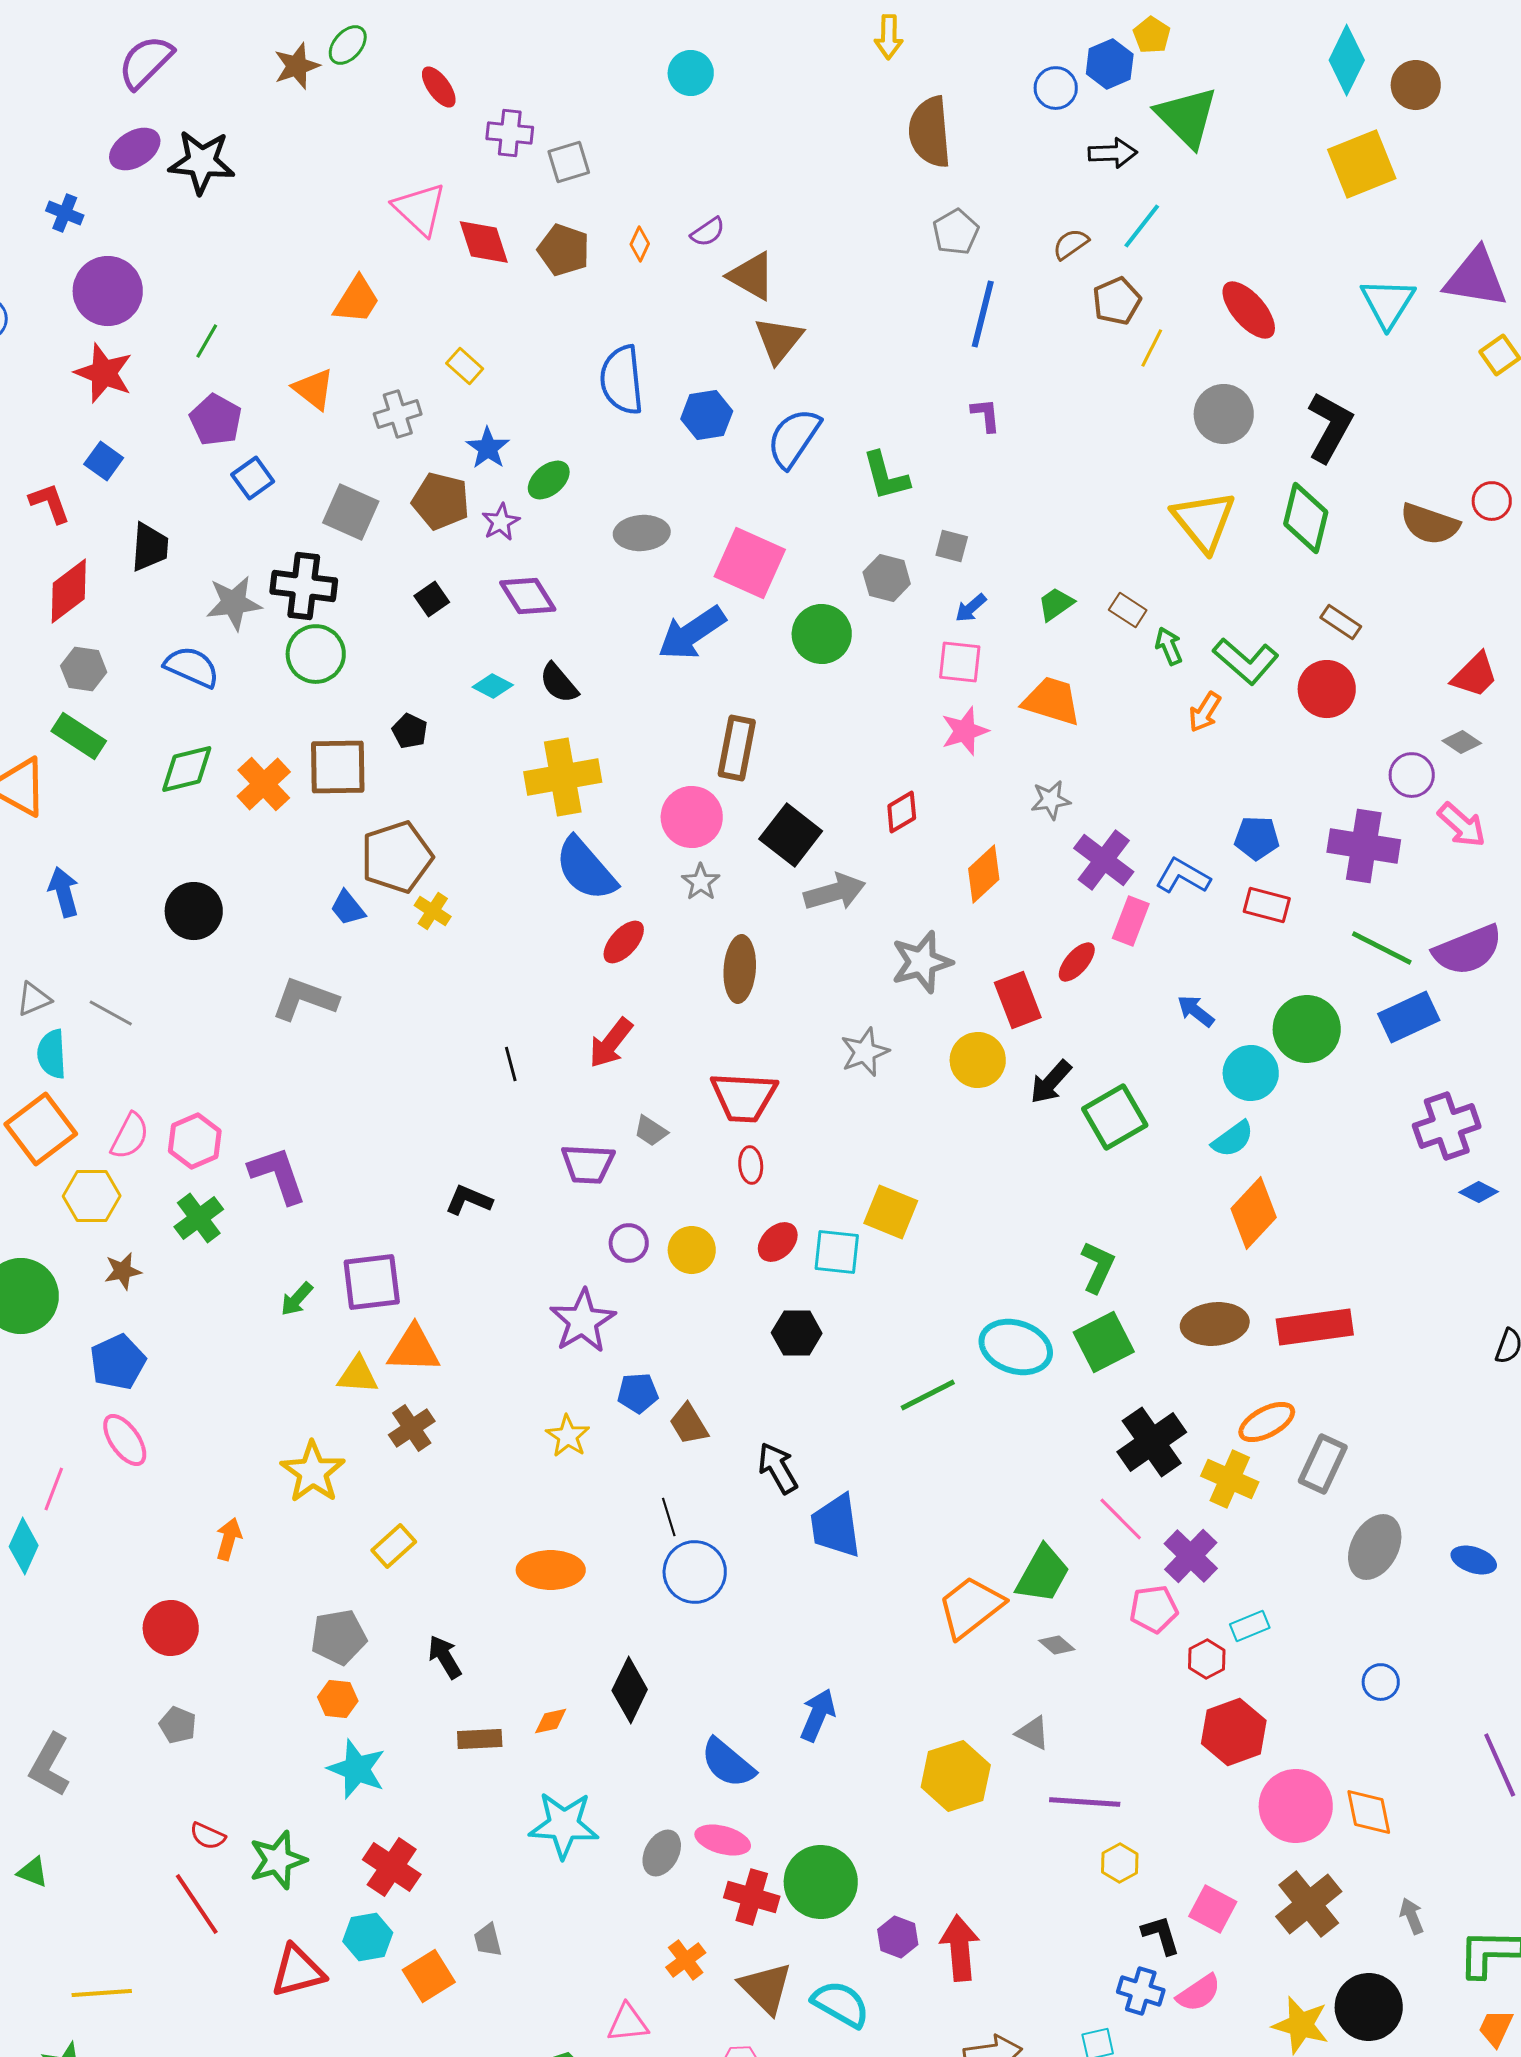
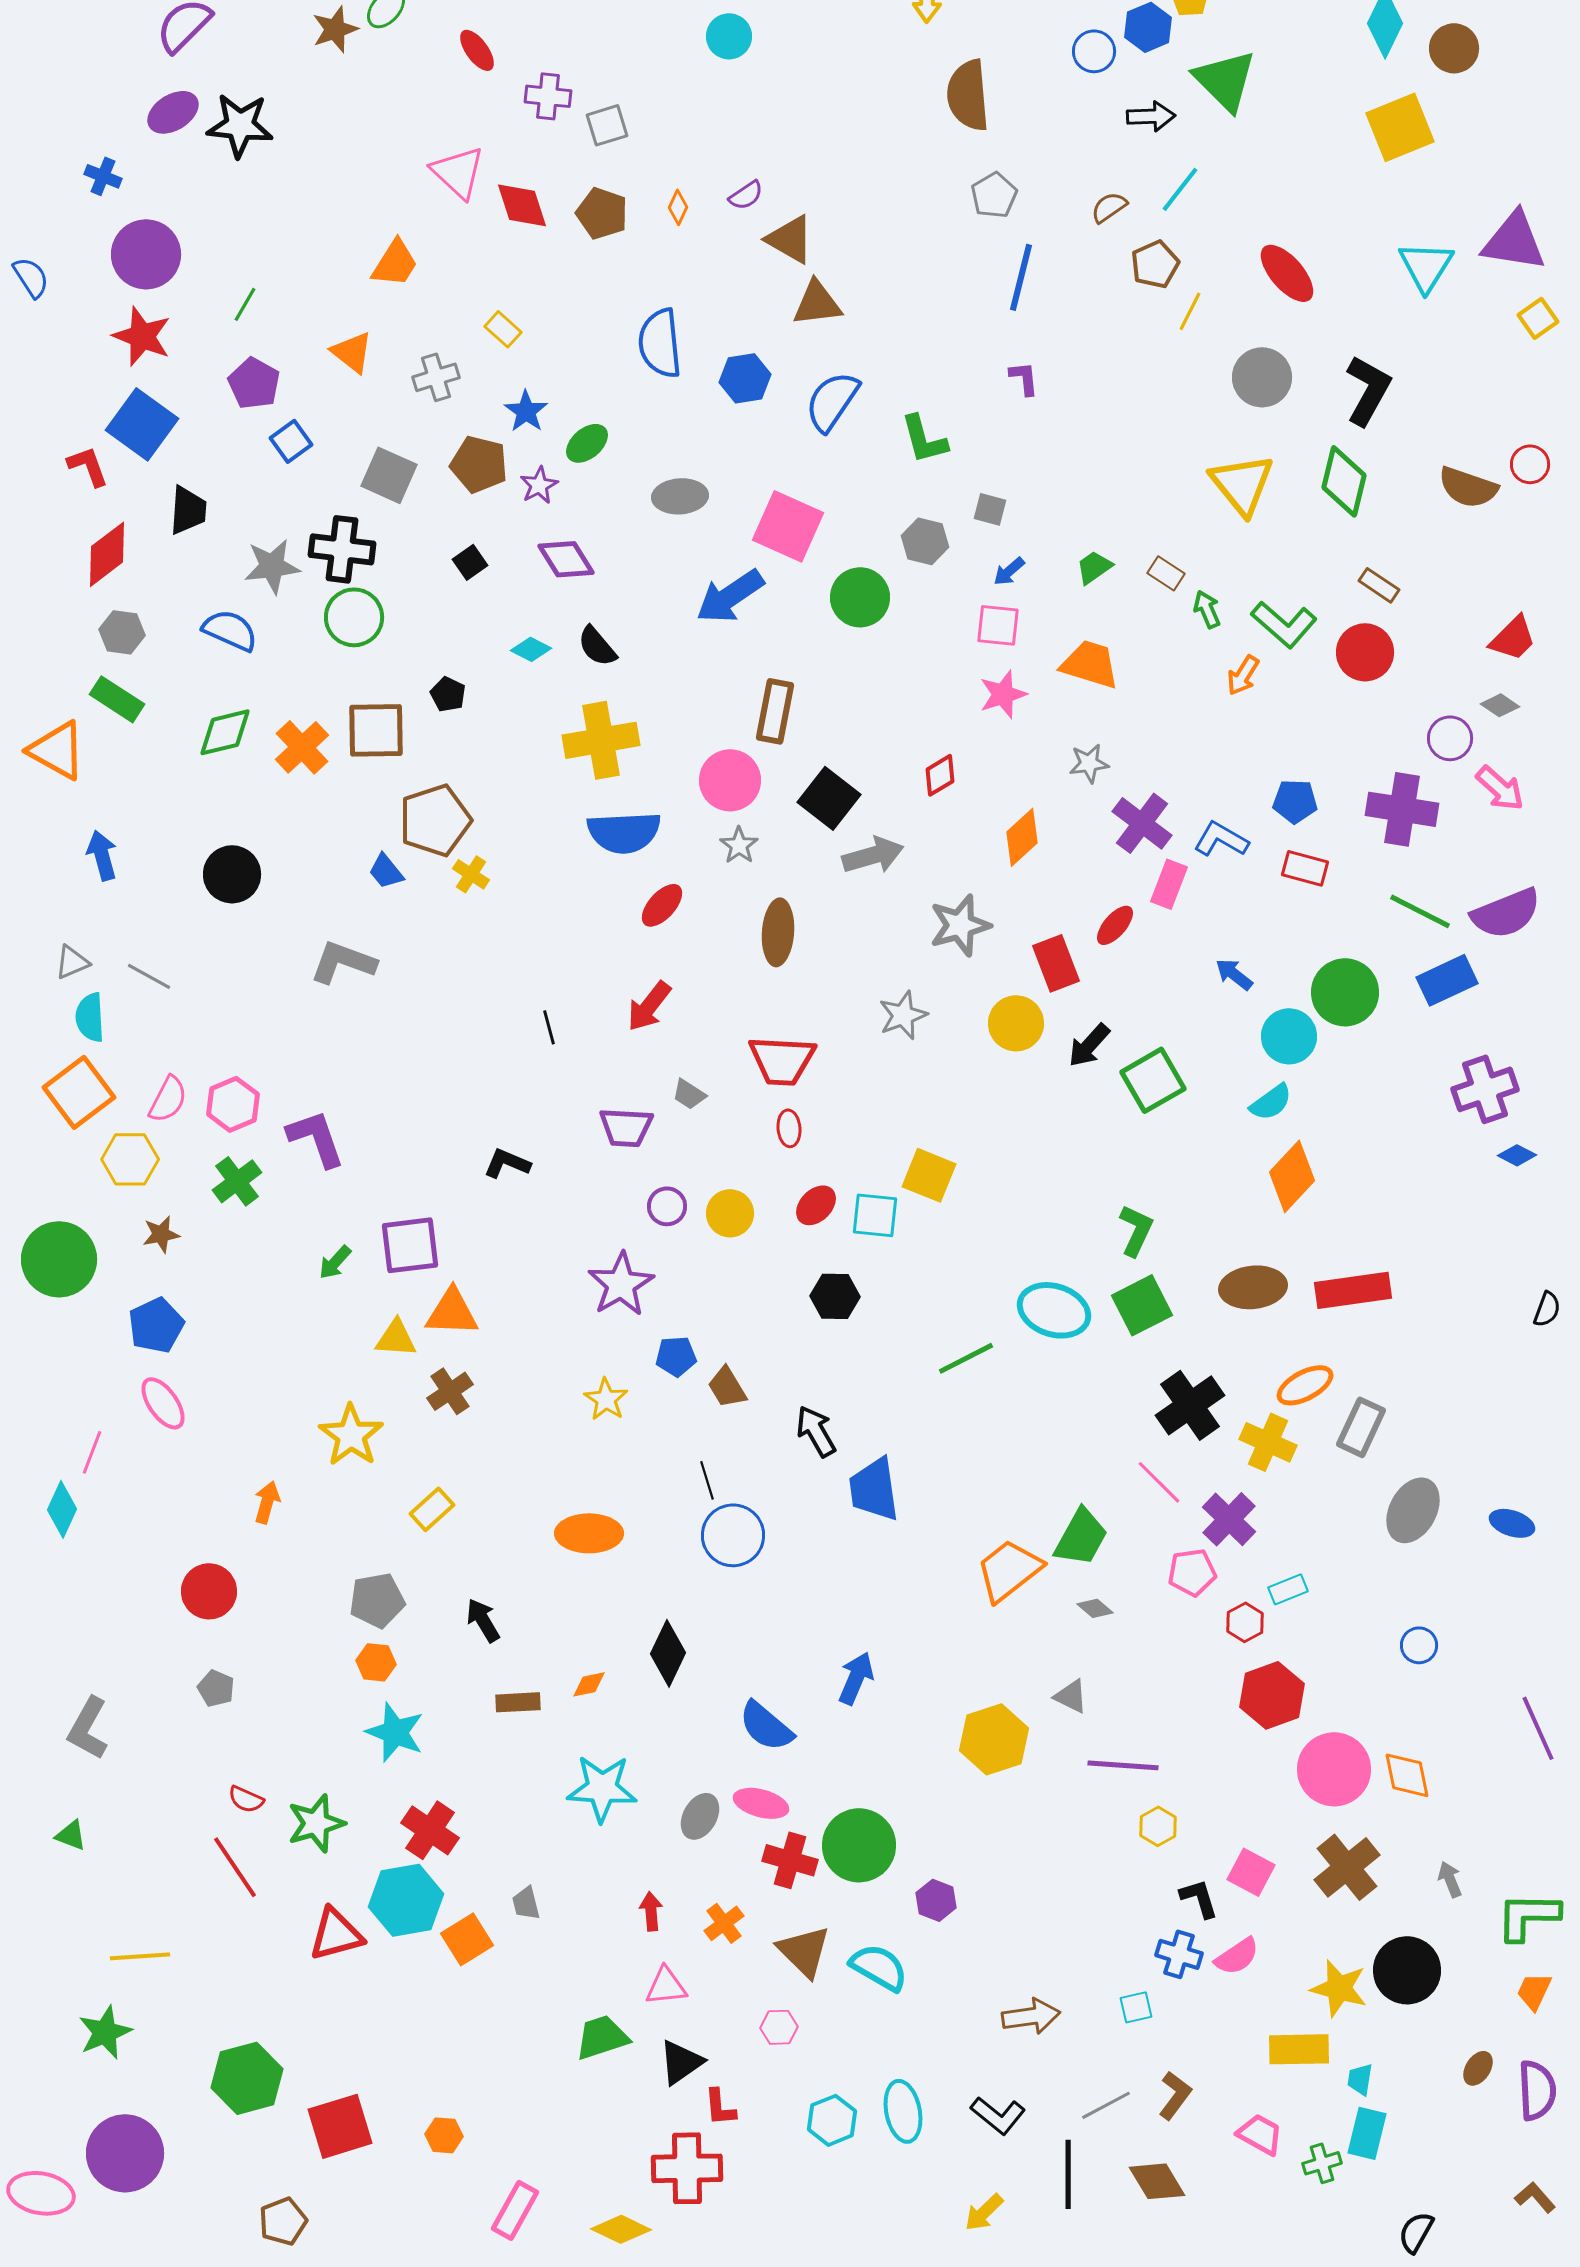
brown triangle: (779, 340) -> (817, 303), turned 44
blue square: (104, 461) -> (142, 424), size x1.8
blue semicircle: (586, 869) -> (624, 832), turned -52
cyan hexagon: (368, 1937) -> (406, 1900), size x1.5
red arrow: (960, 1948) -> (651, 1911), moved, size x0.6

